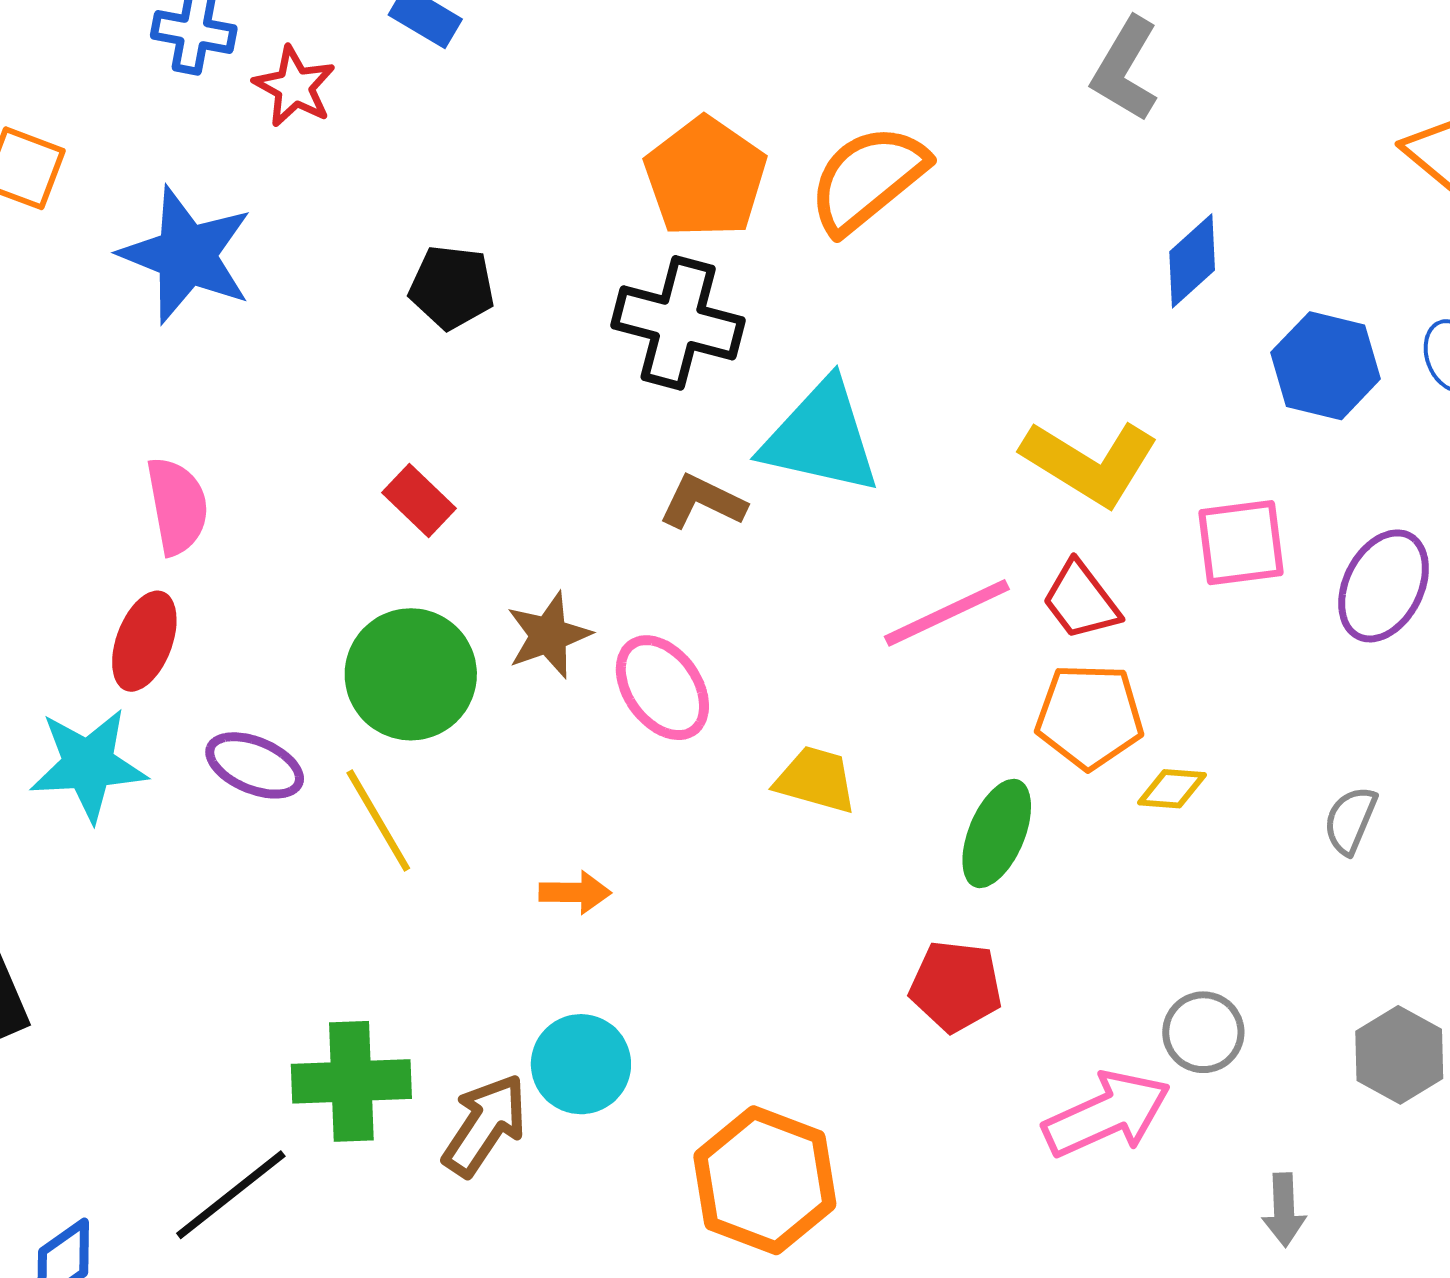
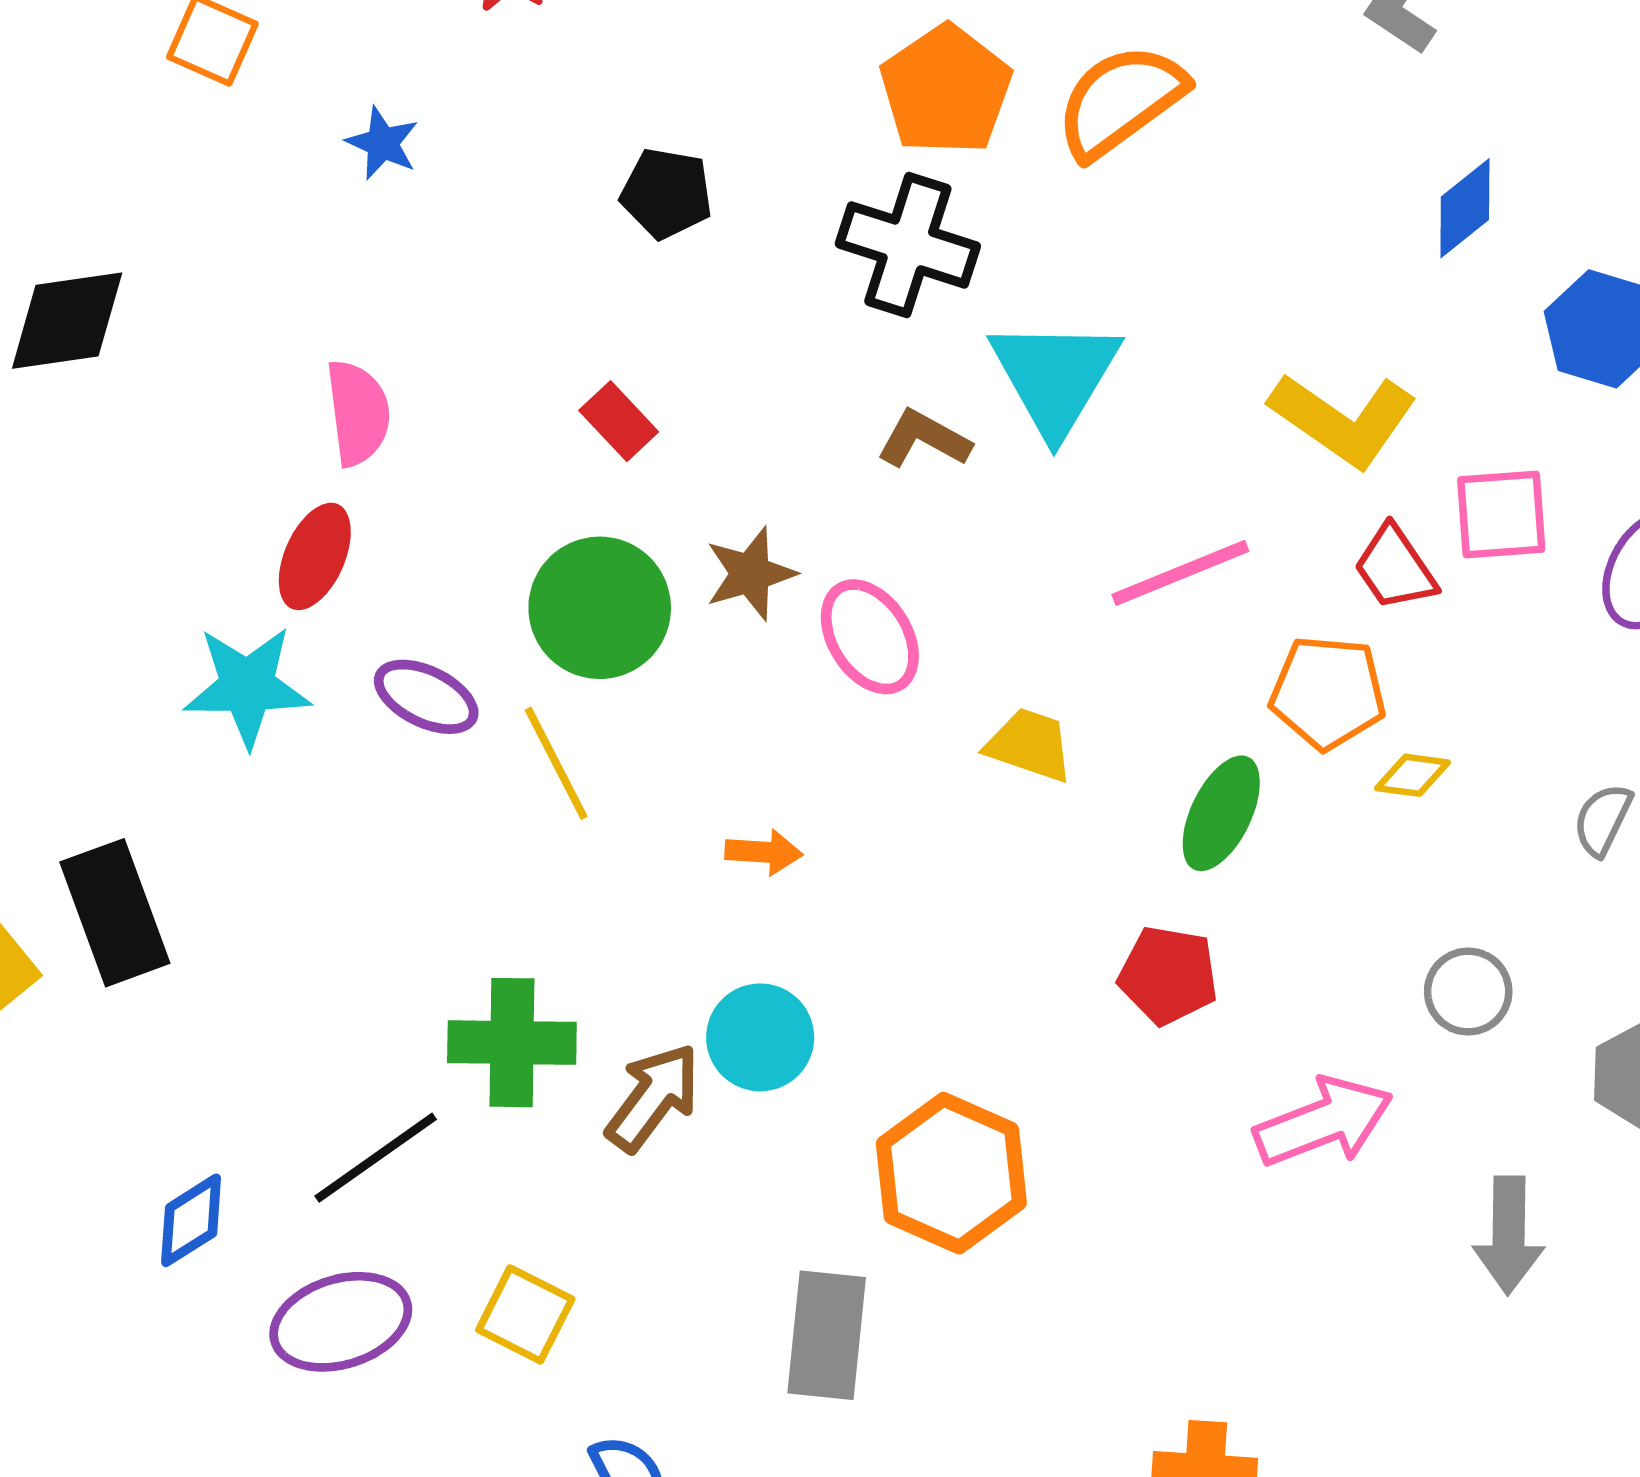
blue star: (186, 255) -> (383, 143), size x0.5
cyan triangle: (821, 437) -> (1055, 377), turned 45
red trapezoid: (1081, 600) -> (1395, 568), moved
gray circle: (1203, 1032) -> (1468, 992), moved
gray arrow: (1284, 1210) -> (1509, 1235), size x1.5

